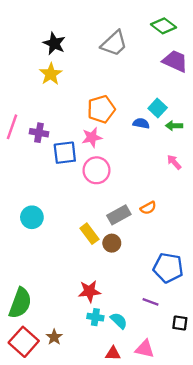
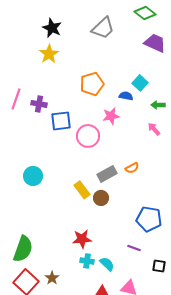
green arrow: (174, 126) -> (158, 105), moved
pink star: (92, 137) -> (111, 116), moved

